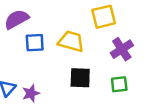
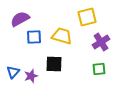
black square: (80, 78) -> (54, 64), moved

